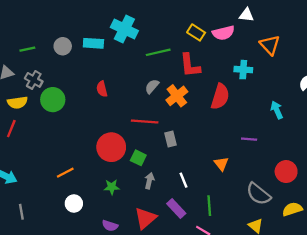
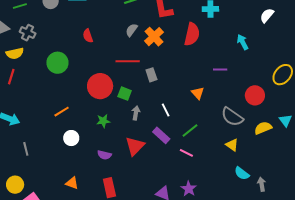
green circle: (53, 100) -> (57, 63), moved
green line: (209, 206) -> (190, 131), turned 60

